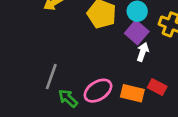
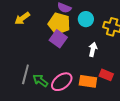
purple square: (137, 32) -> (58, 39), moved
green arrow: (68, 98) -> (40, 80), moved

